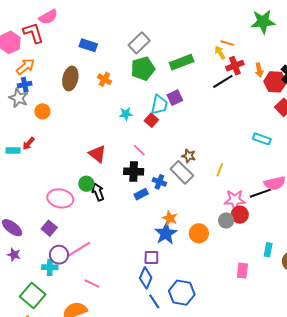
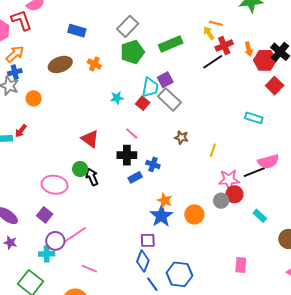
brown ellipse: (70, 79) -> (60, 64), turned 60
gray rectangle: (182, 172) -> (169, 99), moved
cyan rectangle: (268, 250) -> (260, 216), moved, turned -56
pink rectangle: (242, 271) -> (241, 265), moved

